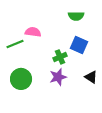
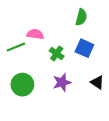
green semicircle: (76, 16) -> (81, 17), turned -77
green cross: (60, 57) -> (57, 54), moved, turned -32

